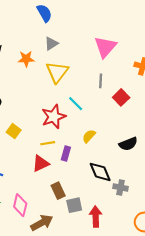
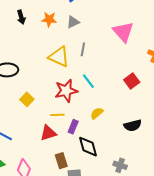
pink triangle: (105, 47) -> (123, 32), turned -30
orange star: (26, 59) -> (49, 19), moved
yellow triangle: (57, 72) -> (59, 57), moved, turned -50
gray line: (101, 81) -> (83, 49), moved
black diamond: (100, 172) -> (88, 147), moved

